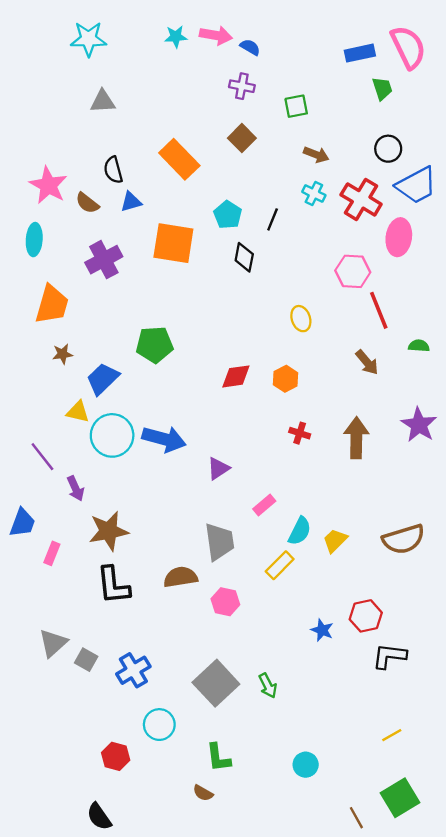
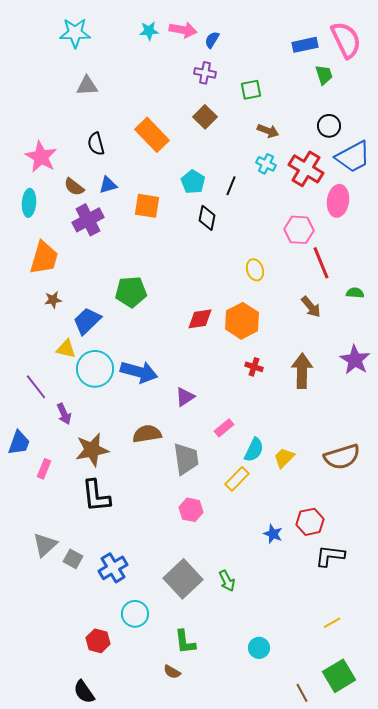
blue semicircle: (250, 47) -> (212, 40), turned -90
blue triangle: (131, 202) -> (108, 185), moved
brown semicircle: (87, 203) -> (74, 187), moved
orange square: (173, 243) -> (147, 206), size x0.7
orange hexagon: (286, 379) -> (242, 321), size x1.6
brown semicircle: (181, 577) -> (147, 434), moved

